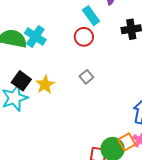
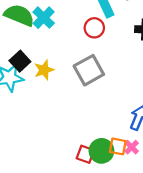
gray square: (86, 77) -> (89, 70), size x2.0
orange square: (127, 142) -> (118, 146), turned 30

